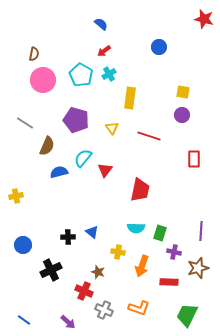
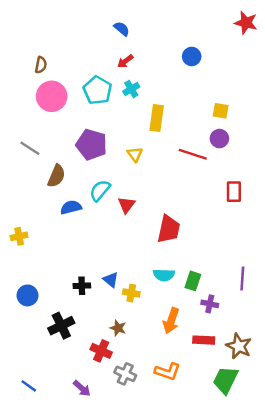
red line: (149, 136) -> (193, 154), moved
yellow cross: (118, 252) -> (131, 293), moved
brown star: (198, 268) -> (239, 346), moved, turned -30

